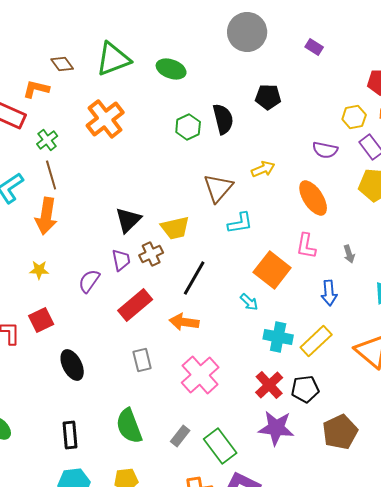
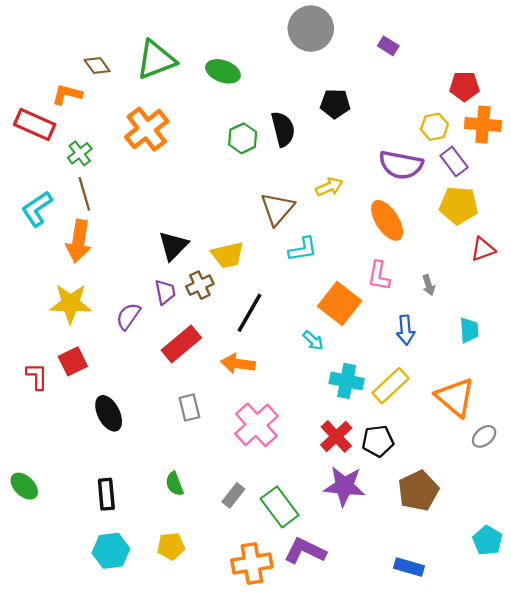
purple semicircle: (325, 150) -> (401, 165), size x1.5
yellow star: (39, 270) -> (70, 304), size x1.8
green semicircle: (129, 426) -> (174, 484), size x0.6

